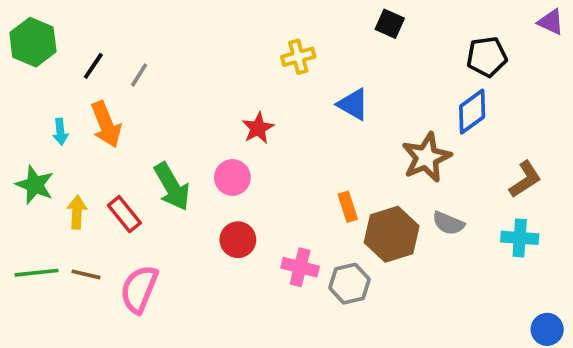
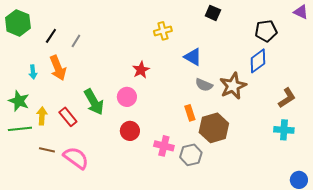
gray semicircle: (448, 223) -> (204, 85), moved
green line: (37, 273) -> (20, 129), moved
pink semicircle: (139, 289) -> (76, 158), turned 104

